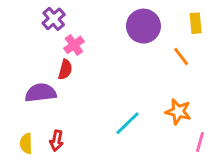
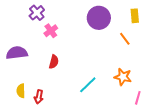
red semicircle: (65, 70) -> (54, 62), moved
purple semicircle: (41, 93) -> (17, 53), moved
yellow semicircle: (26, 143) -> (21, 91), moved

